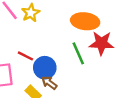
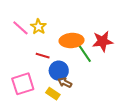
orange ellipse: (85, 21) -> (72, 41), moved
red line: (25, 56) -> (43, 56), moved

